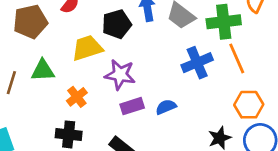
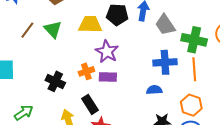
green triangle: (43, 70) -> (53, 29), turned 30
orange cross: (77, 97) -> (86, 71), moved
blue semicircle: (166, 107) -> (154, 90), moved

